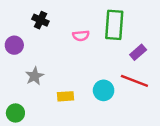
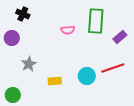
black cross: (40, 20) -> (23, 14), moved
purple rectangle: (138, 52) -> (120, 37), moved
red line: (134, 81) -> (113, 68), turned -40

